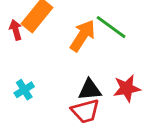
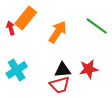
green line: (111, 27) -> (97, 26), moved
cyan cross: (24, 90) -> (17, 70), size x1.5

